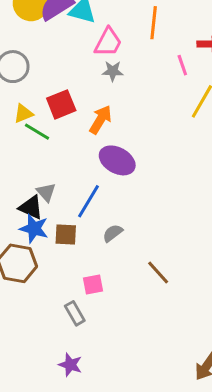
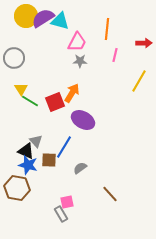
pink line: (182, 65) -> (115, 55), moved, turned 32
red square: (61, 104) -> (55, 102), moved
yellow triangle: (23, 114) -> (21, 89), turned -40
brown square: (66, 235) -> (49, 160), moved
gray rectangle: (75, 313) -> (61, 214), moved

